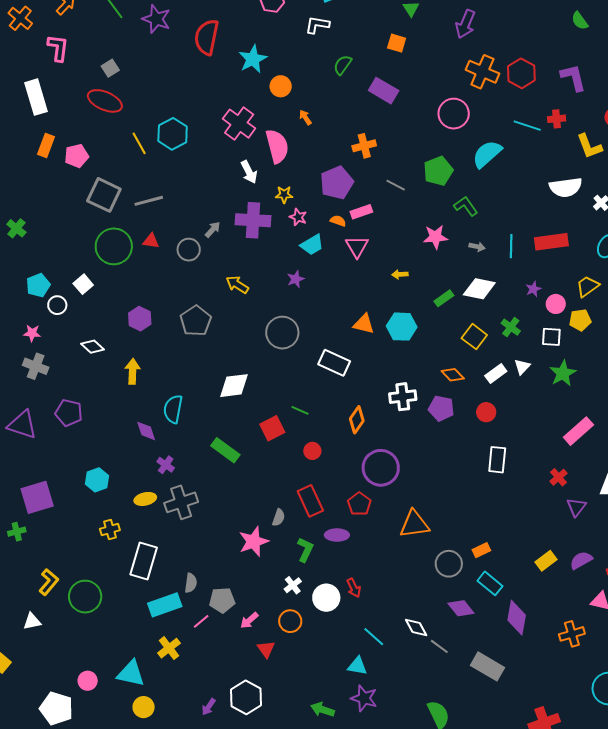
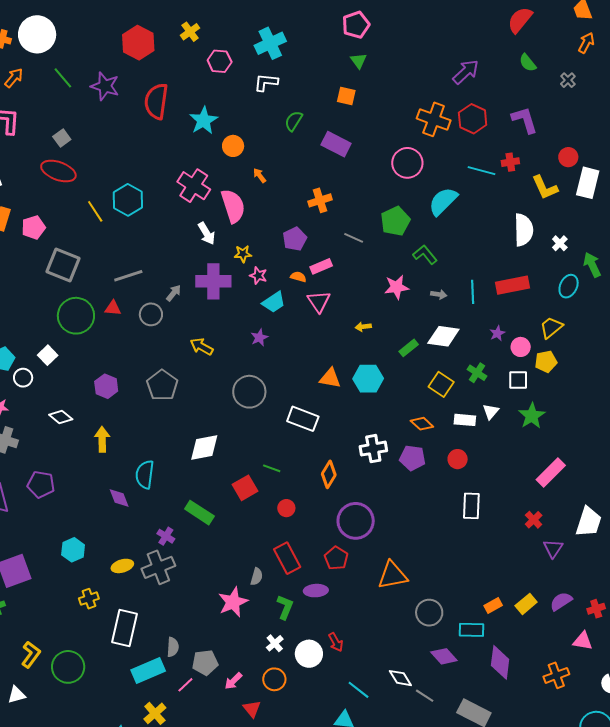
purple arrow: (465, 24) -> (466, 72), moved, turned -152
purple pentagon: (337, 183) -> (295, 239), size x0.7
white semicircle: (566, 187) -> (524, 230), turned -80
gray line: (149, 201) -> (128, 276), moved
white rectangle: (496, 374) -> (465, 420), turned 45
purple cross: (166, 465) -> (166, 536), moved
orange rectangle: (481, 550) -> (493, 605), moved
cyan rectangle: (490, 583) -> (472, 630), turned -35

